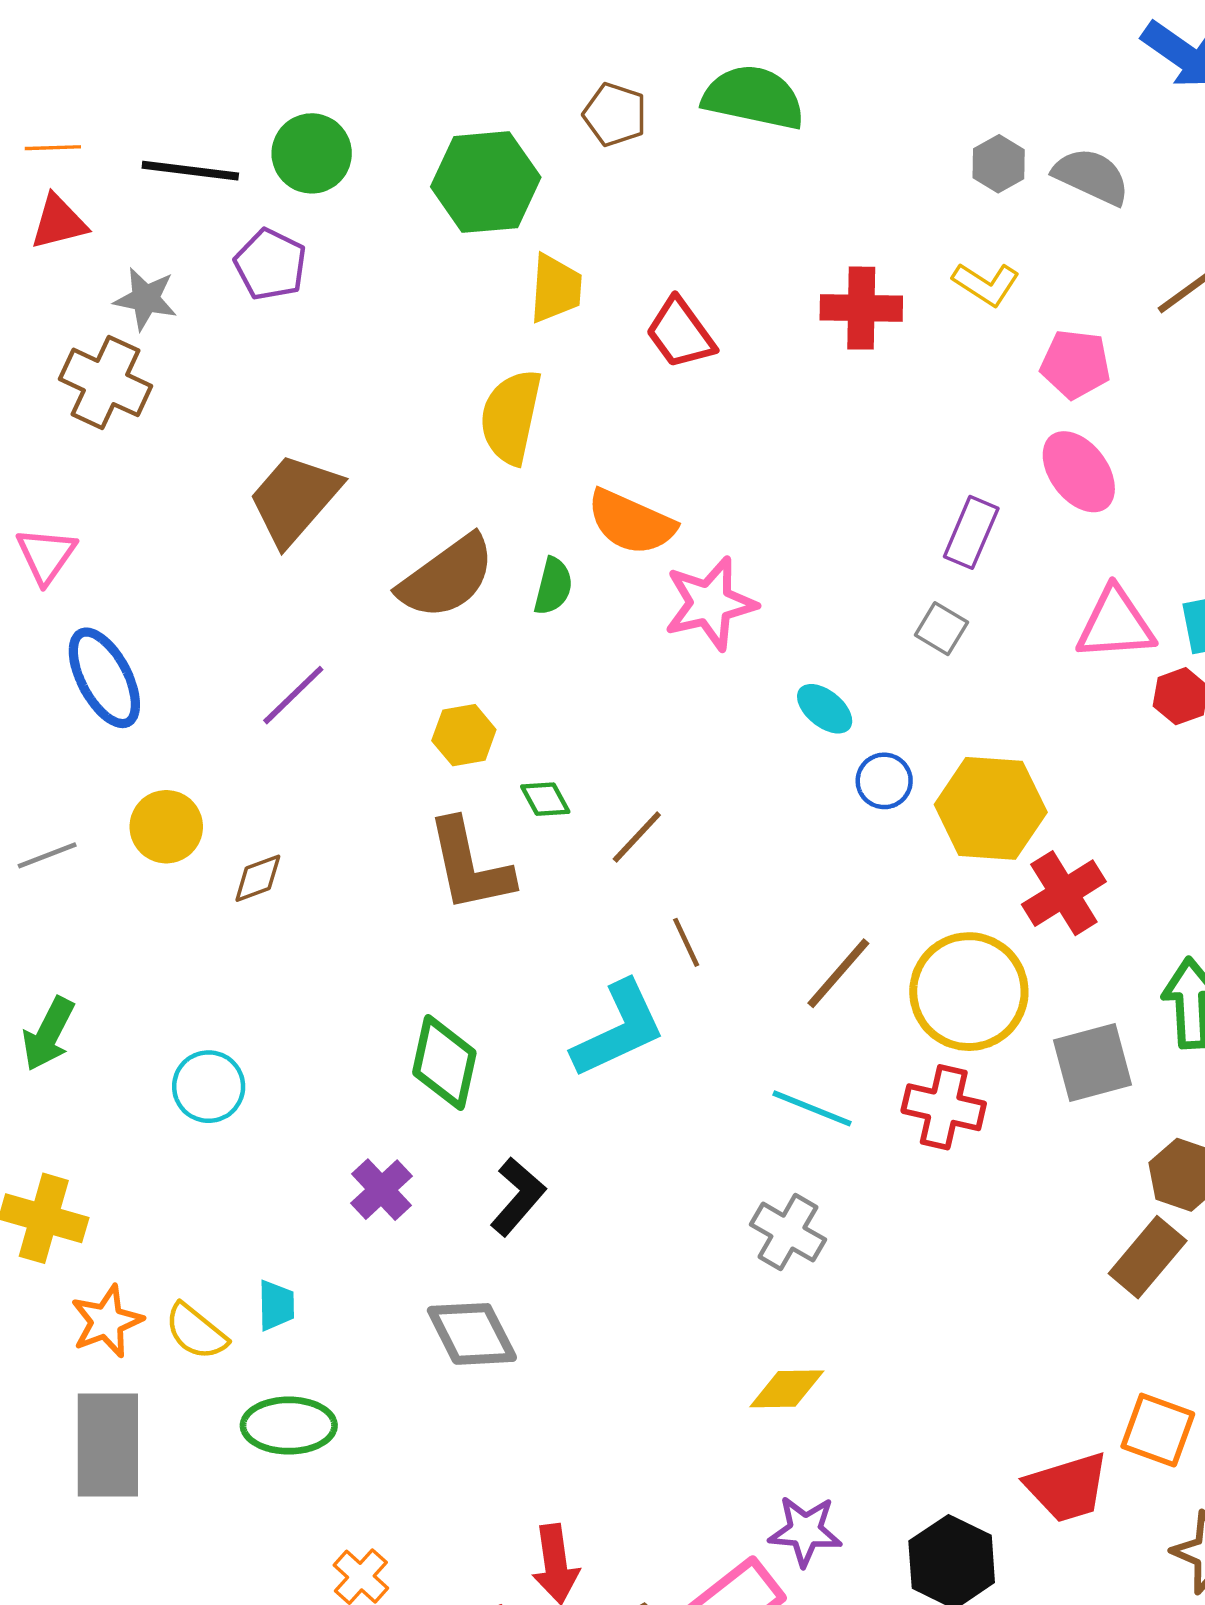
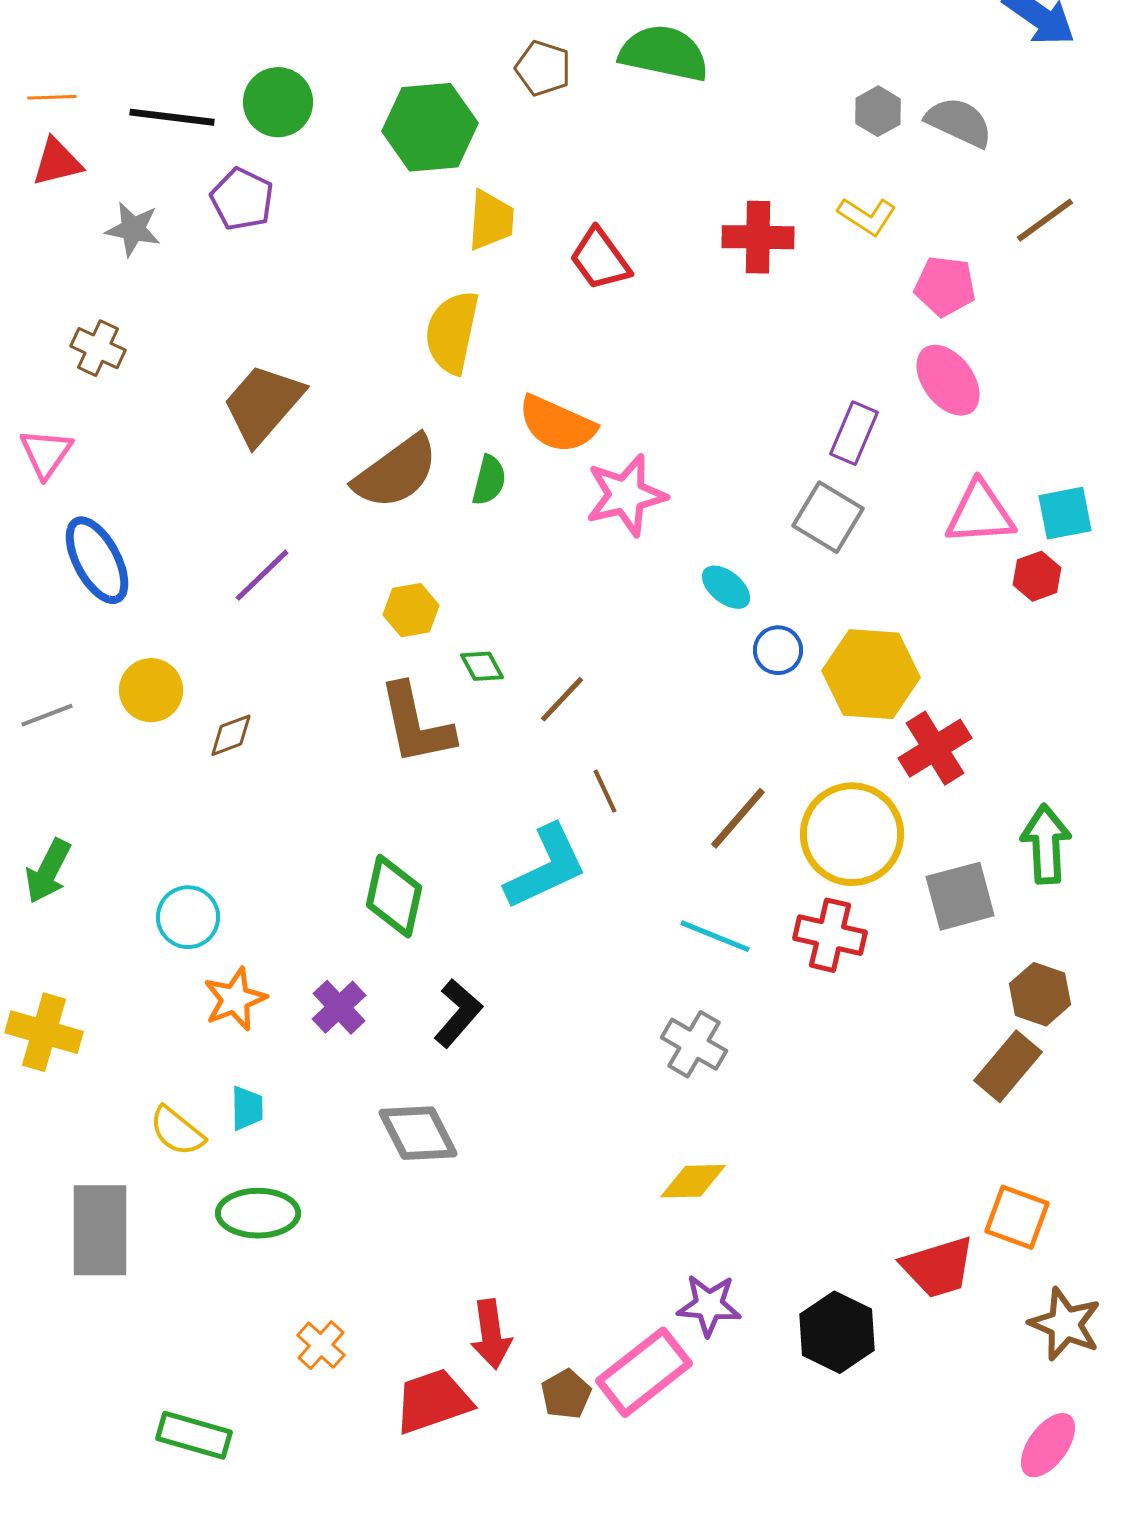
brown cross: (106, 382) -> (98, 348), moved, size x0.7
gray square: (941, 629) -> (828, 517), size x1.5
orange star: (107, 1321) -> (235, 999), moved

